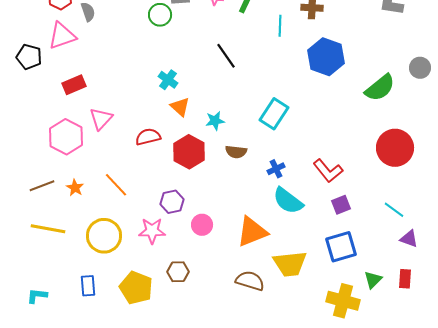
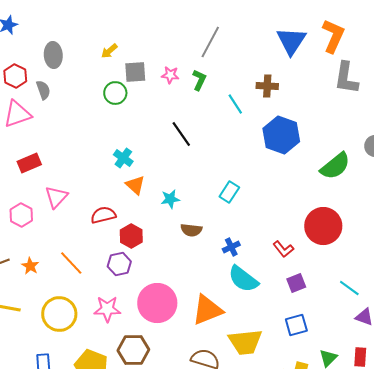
cyan line: (280, 26) -> (235, 104), turned -35
cyan rectangle: (274, 114) -> (229, 192), size x0.7
pink hexagon: (66, 137) -> (21, 215), size x0.7
red circle: (395, 148) -> (323, 226), moved
red hexagon: (189, 152) -> (131, 236), moved, size x0.7
red L-shape: (328, 171) -> (283, 249), size x0.7
purple hexagon: (172, 202) -> (119, 264), moved
pink circle: (202, 225) -> (157, 303), size x1.8
blue square: (341, 247) -> (296, 325), size x0.7
brown hexagon: (178, 272) -> (133, 350), size x1.4

